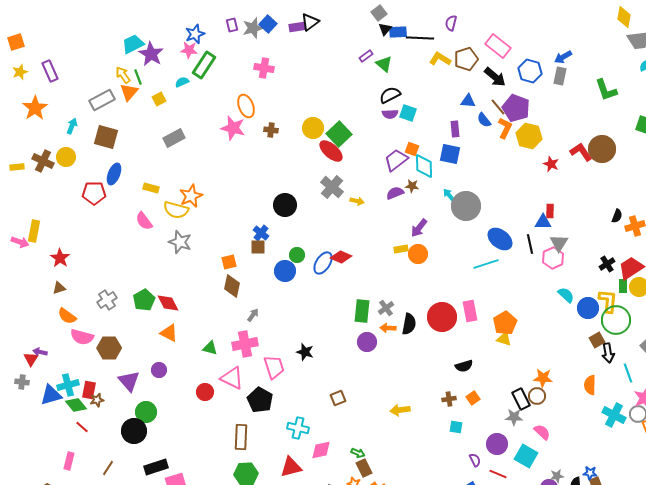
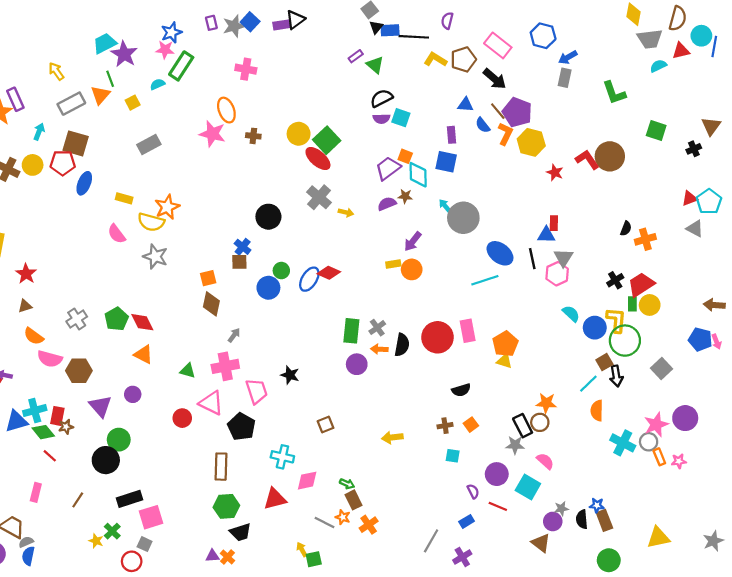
purple rectangle: (50, 71) -> (15, 99), moved
blue hexagon: (530, 71) -> (543, 36), moved
yellow arrow: (123, 75) -> (56, 71), moved
red pentagon: (94, 193) -> (63, 163), moved
cyan line: (628, 373) -> (588, 384), moved, turned 66

